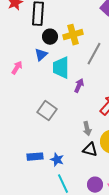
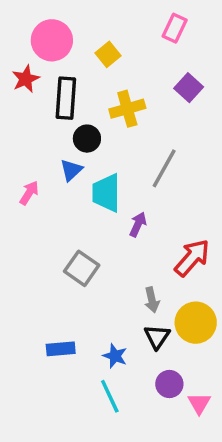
yellow cross: (73, 35) -> (127, 109), moved
black triangle: (90, 150) -> (157, 337), turned 49
blue star: (57, 160) -> (115, 356), moved
purple circle: (95, 185) -> (169, 384), moved

